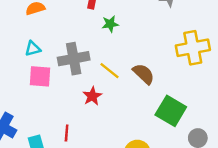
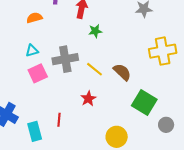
pink square: (40, 76) -> (38, 73), turned -30
red star: (92, 96) -> (88, 99), moved

